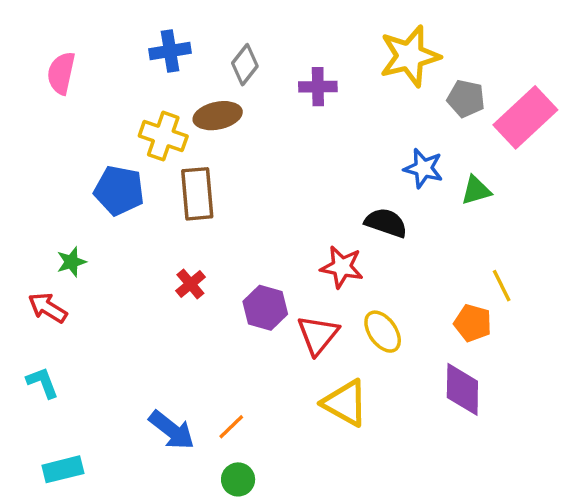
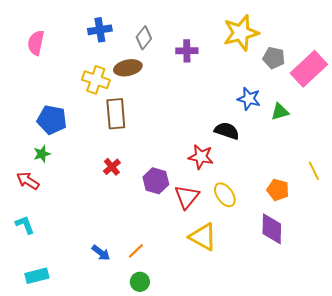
blue pentagon: (119, 190) -> (52, 120), moved
yellow line: (502, 286) -> (314, 171), moved
blue arrow: (172, 430) -> (101, 253), size x0.7

